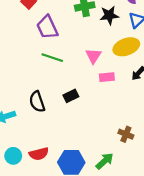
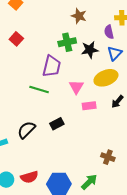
purple trapezoid: (47, 27) -> (52, 66), moved, turned -140
black semicircle: (37, 102) -> (26, 130), turned 66

